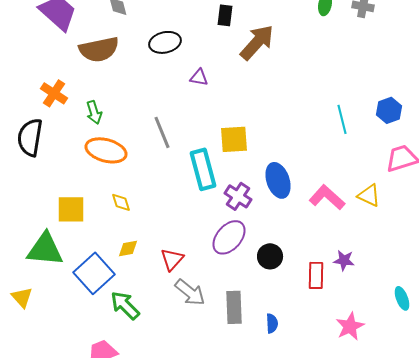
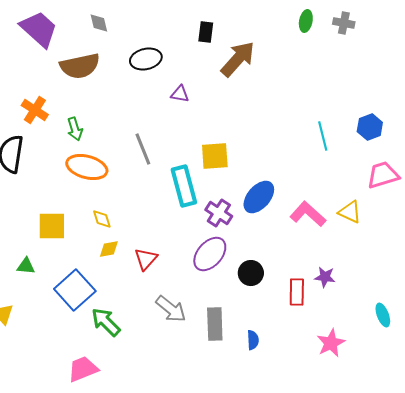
blue ellipse: (278, 180) -> (259, 197), turned 60
yellow diamond: (128, 248) -> (109, 249), moved
green triangle: (45, 249) -> (26, 266), size x0.5
red triangle: (172, 259) -> (146, 259), moved

